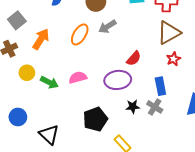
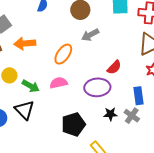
orange ellipse: (80, 34) -> (63, 54), moved
orange arrow: (41, 39) -> (25, 43), turned -130
black triangle: (49, 135) -> (24, 110), moved

